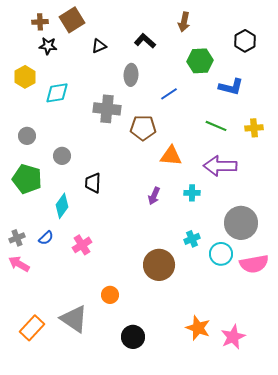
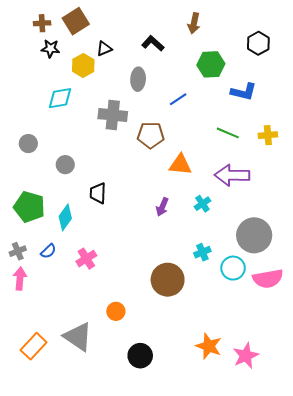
yellow hexagon: (25, 77) -> (83, 65), moved
green pentagon: (27, 179) -> (29, 207), moved
cyan cross: (192, 193) -> (202, 204), turned -35
pink arrow: (19, 264) -> (20, 279), turned 65

